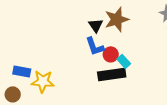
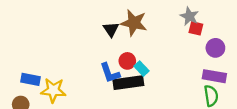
brown star: (117, 19) -> (134, 23), turned 30
blue L-shape: (95, 46) -> (110, 73), moved

